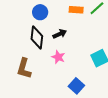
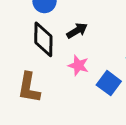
blue square: (76, 86) -> (109, 83), moved

